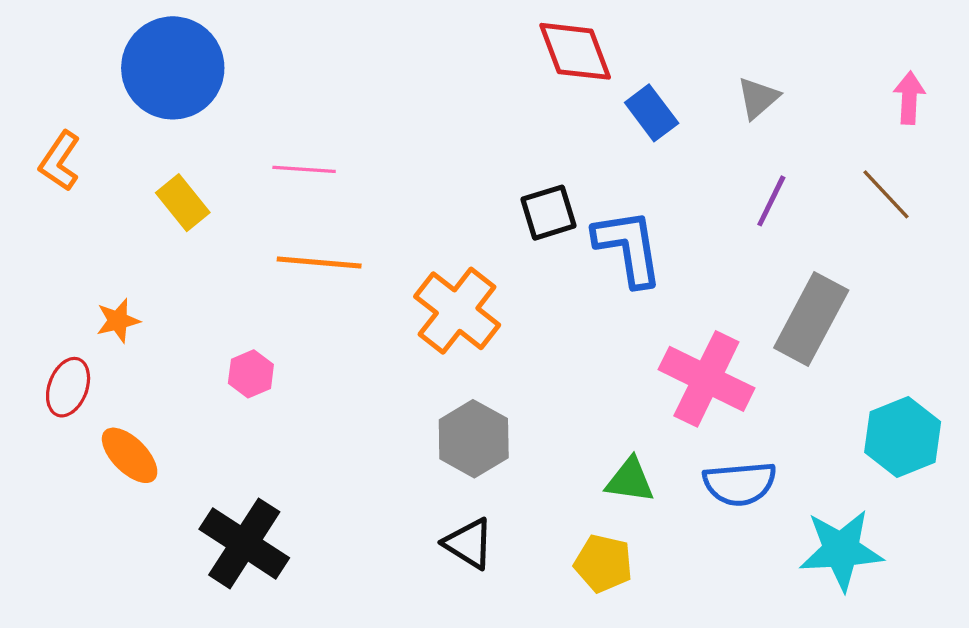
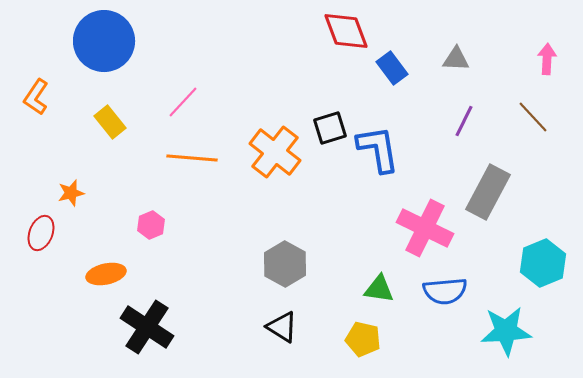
gray triangle: (758, 98) -> (456, 59), turned 44
pink line: (304, 169) -> (183, 102), turned -51
orange cross: (457, 311) -> (275, 152), moved
orange ellipse: (130, 455) -> (106, 274), moved, turned -57

